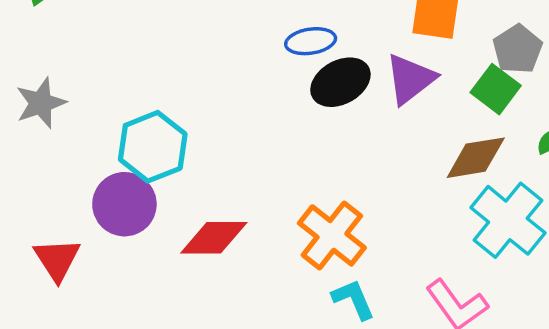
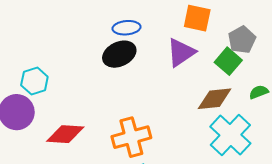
black ellipse: (340, 82) -> (119, 54), moved
cyan hexagon: (153, 147) -> (34, 81), size x0.7
orange cross: (332, 235) -> (131, 137), turned 33

